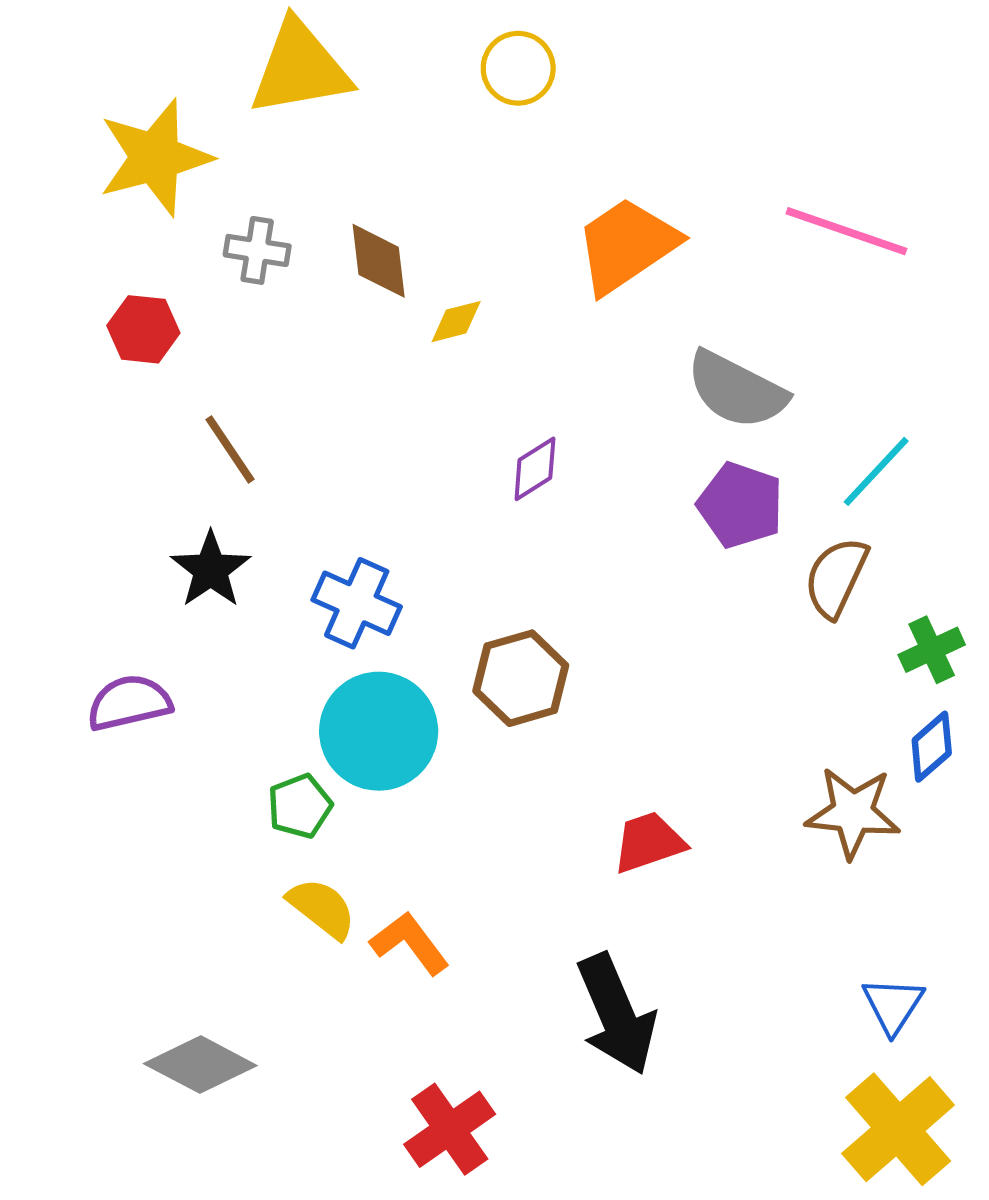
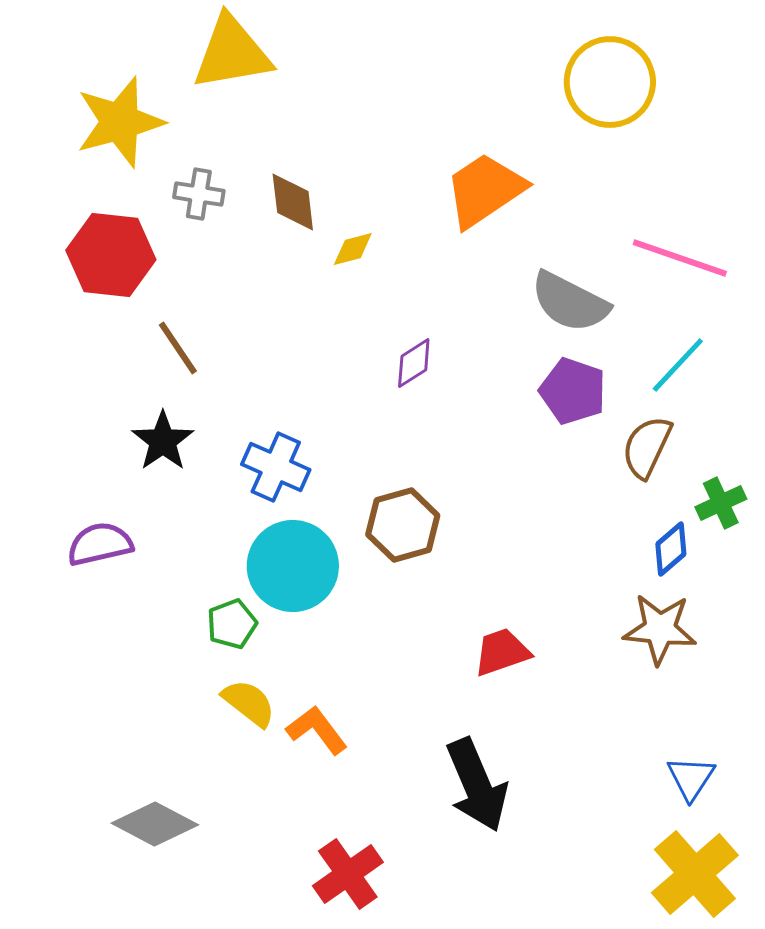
yellow circle: (518, 68) -> (610, 82), moved, size x1.6
pink line: (846, 231) -> (680, 258), moved
red hexagon: (143, 329) -> (111, 255), size x1.6
blue diamond: (932, 747) -> (671, 549), moved

